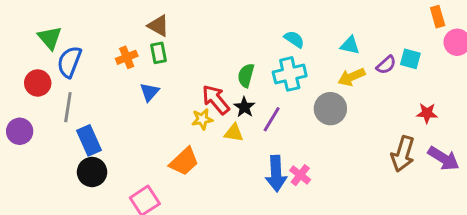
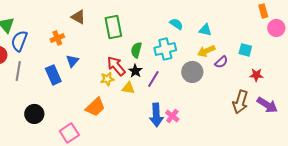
cyan semicircle: (294, 39) -> (176, 24), moved
green rectangle: (158, 53) -> (113, 27), moved, size x1.6
cyan square: (410, 59) -> (245, 50), moved
purple semicircle: (386, 65) -> (221, 62), moved
blue rectangle: (89, 140) -> (53, 75), moved

